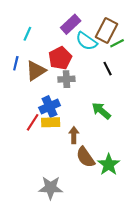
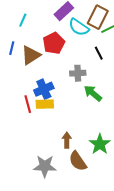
gray cross: (66, 79) -> (78, 73), moved
red line: (33, 122) -> (28, 104), turned -48
brown arrow: (74, 135) -> (67, 140), moved
brown semicircle: (85, 157) -> (78, 161), moved

